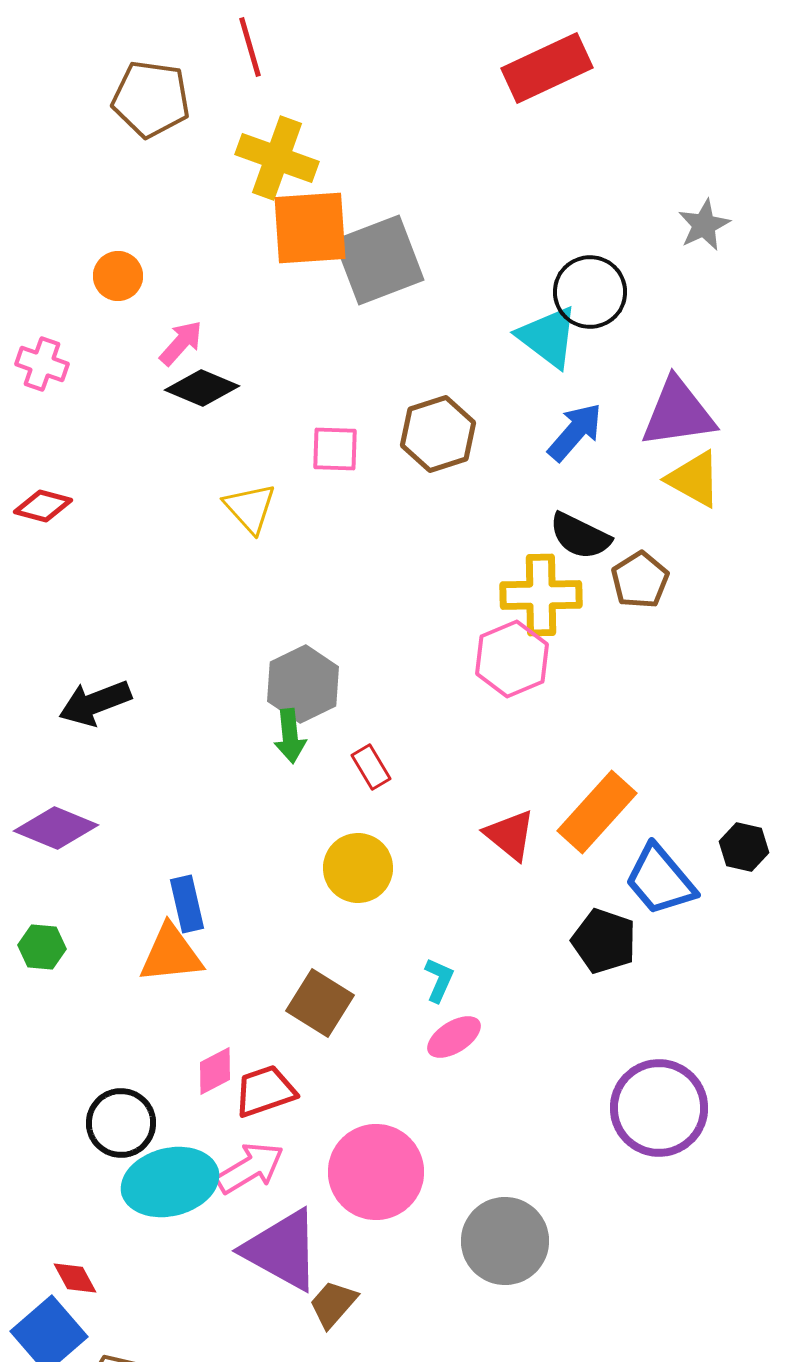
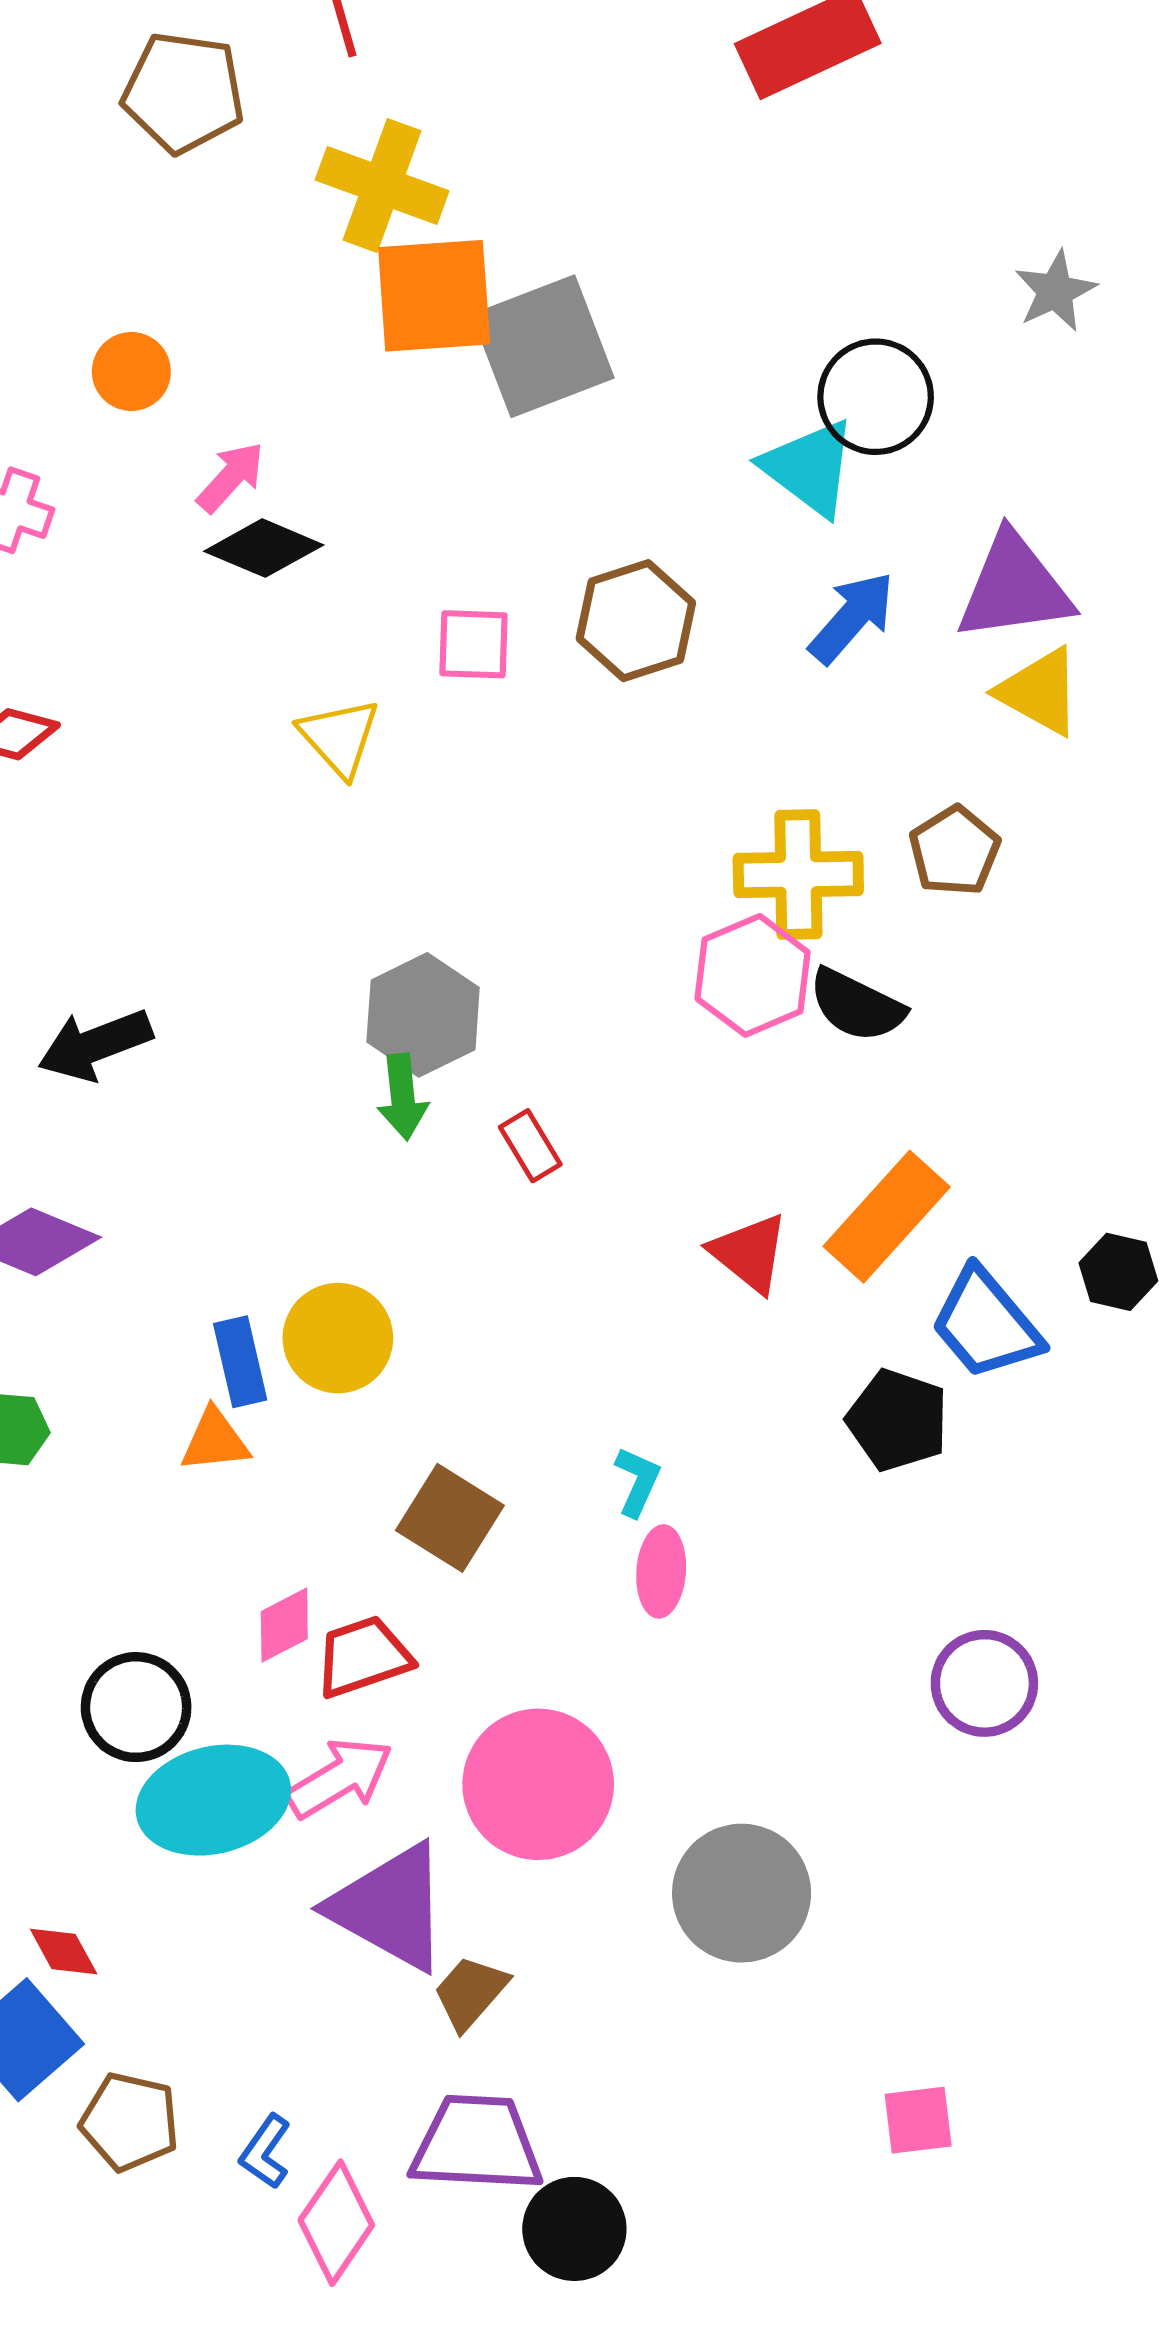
black semicircle: (580, 536) -> (857, 1005), moved
yellow circle: (358, 868) -> (338, 1338), moved
orange triangle: (171, 954) -> (215, 1441), size x0.7
pink ellipse: (454, 1037) -> (661, 1571), turned -54
purple circle: (659, 1108) -> (984, 1683), size x0.7

